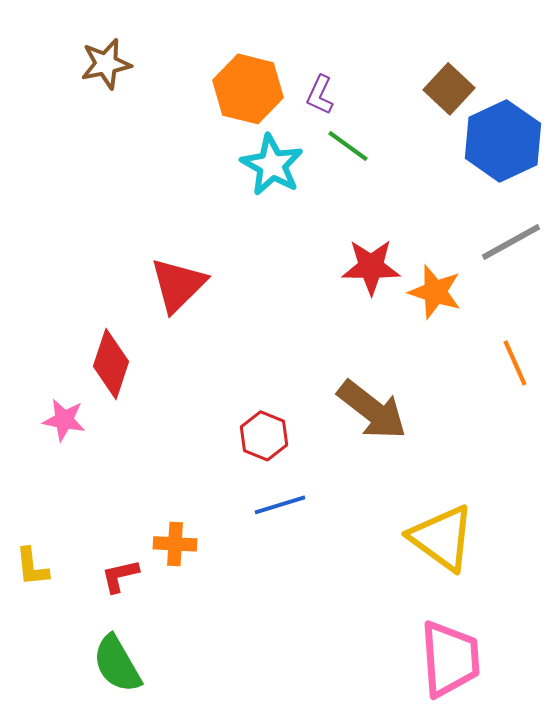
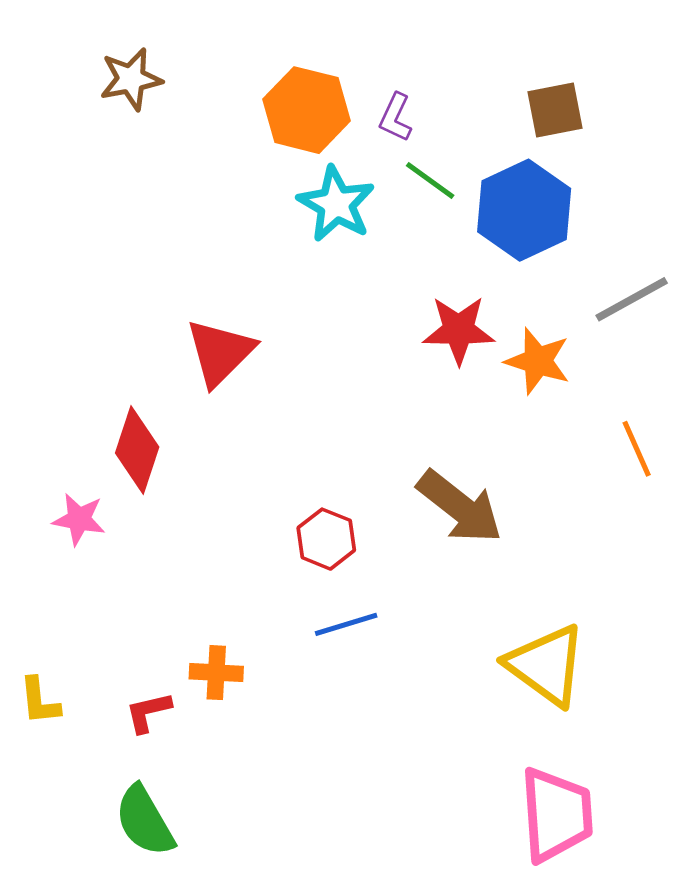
brown square: (449, 89) -> (555, 110), turned 36
blue hexagon: (503, 141) -> (524, 210), moved

